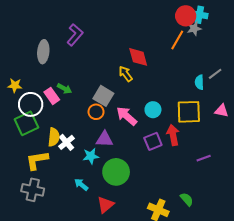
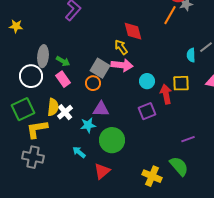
gray ellipse: (43, 52) -> (43, 56), moved
yellow star: (15, 85) -> (16, 26), moved
pink rectangle: (52, 96) -> (63, 79), moved
yellow square: (189, 112) -> (181, 83), size x0.7
pink arrow: (127, 116) -> (122, 65), moved, turned 145
green square: (26, 123) -> (23, 109), moved
red arrow: (173, 135) -> (166, 94), moved
purple line: (204, 158) -> (188, 139), moved
green semicircle: (187, 199) -> (179, 166), size x1.5

